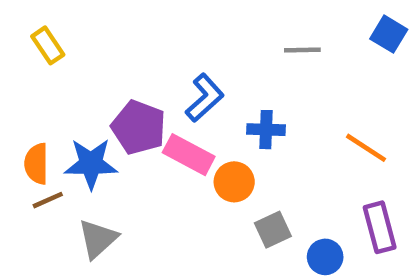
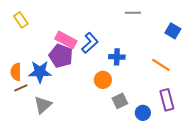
blue square: (389, 34) -> (173, 31), moved
gray line: (302, 50) -> (133, 13), moved
pink rectangle: (189, 155) -> (66, 40), moved

